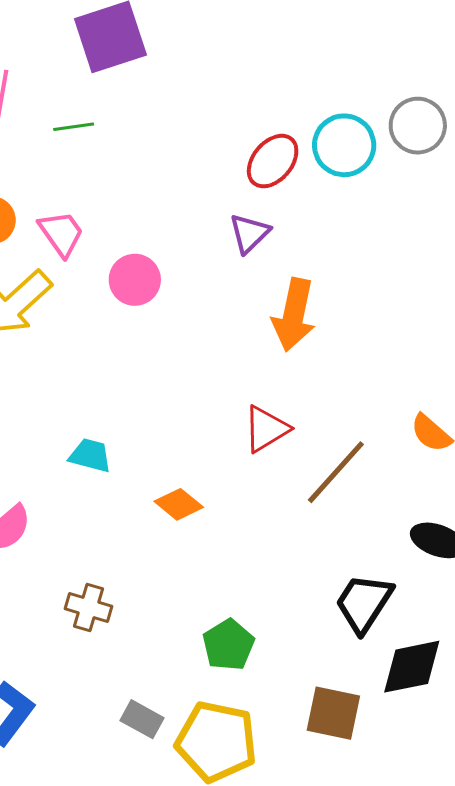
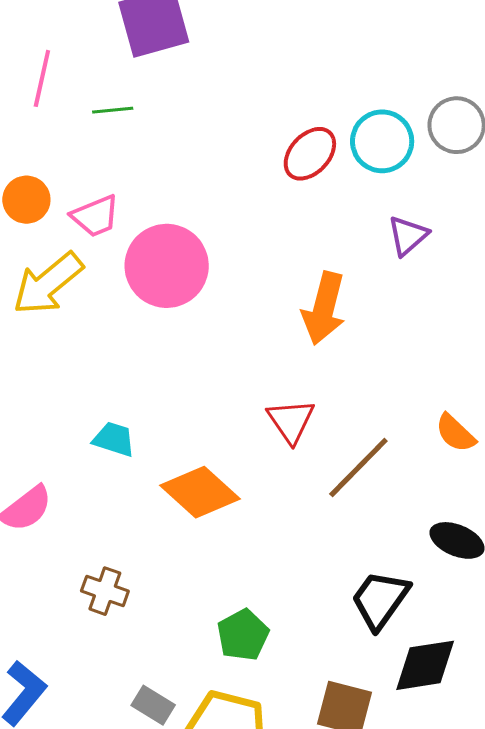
pink trapezoid: (61, 233) -> (95, 216), turned 100
purple triangle: (249, 233) -> (408, 236), moved
pink circle: (135, 280) -> (167, 266), size x1.6
red triangle: (266, 429) -> (291, 421), turned -36
orange diamond: (179, 504) -> (200, 492), size x1.6

